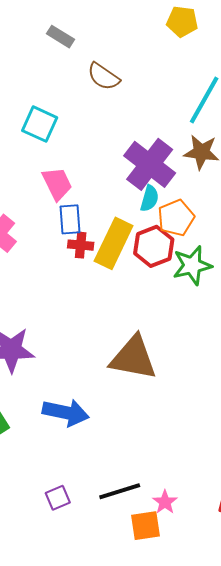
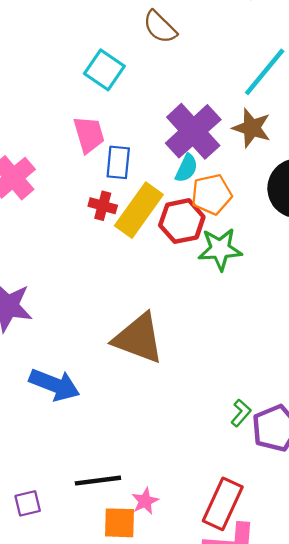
cyan square: (40, 124) -> (104, 70), moved
blue rectangle: (70, 219) -> (118, 162), moved
purple square: (58, 498) -> (28, 503), moved

